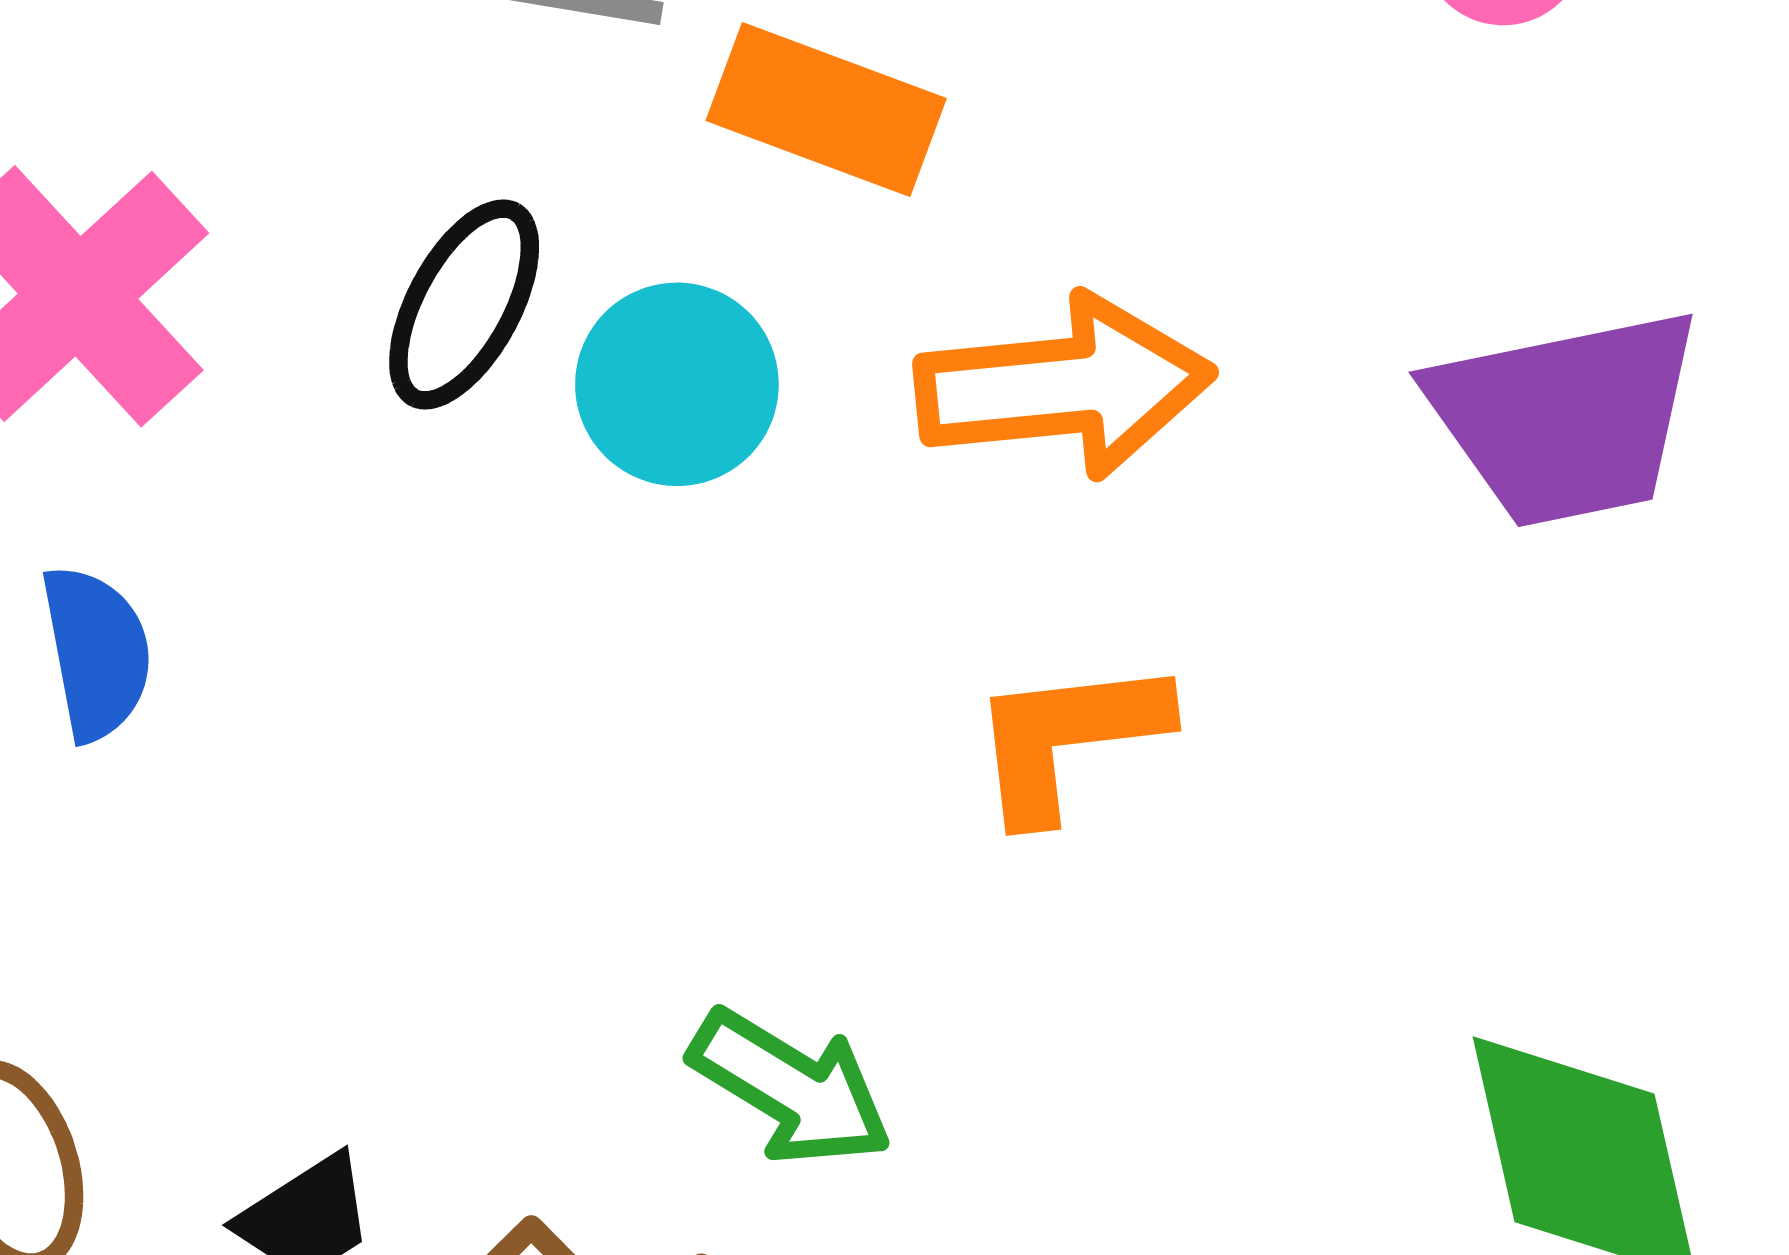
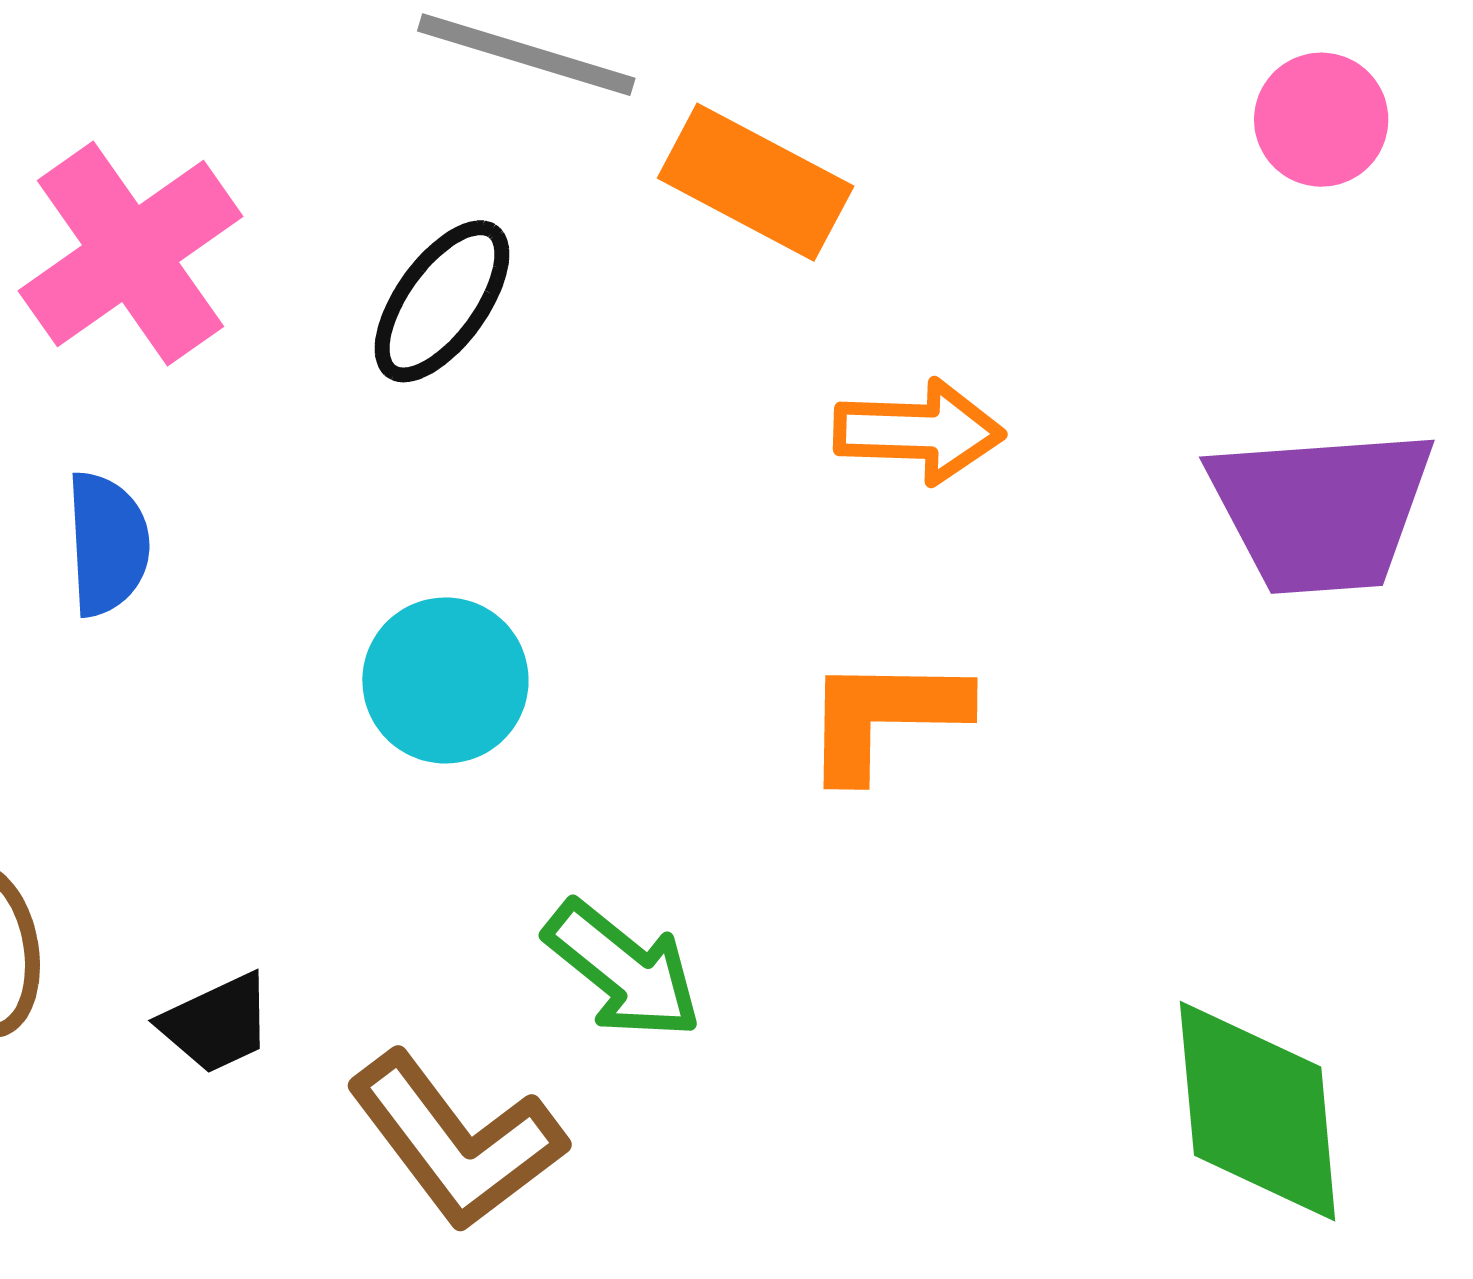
cyan circle: (677, 384) -> (445, 680), moved
orange arrow: (1064, 386) -> (919, 432), size x0.7

